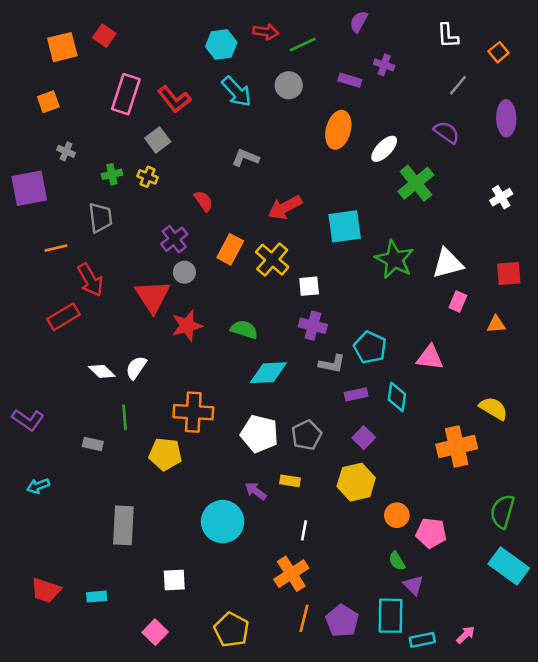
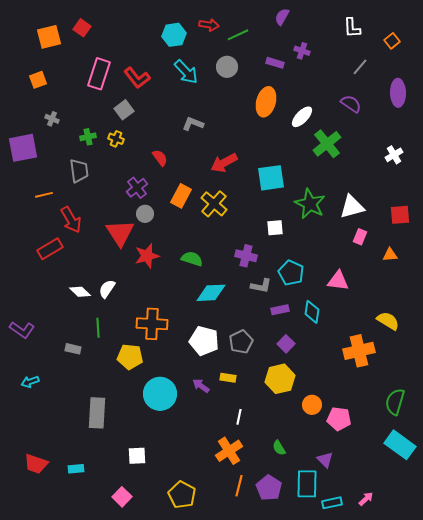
white square: (309, 286) -> (275, 228), moved
cyan circle: (223, 522) -> (160, 394), moved
green semicircle: (397, 561) -> (279, 448), moved

